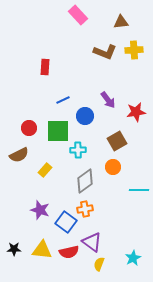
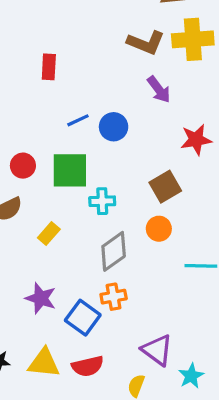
yellow cross: (134, 50) -> (193, 39), size x1.4
purple arrow: (108, 100) -> (159, 90), moved
blue circle: (85, 116) -> (114, 127), moved
purple triangle: (92, 242) -> (157, 350), moved

